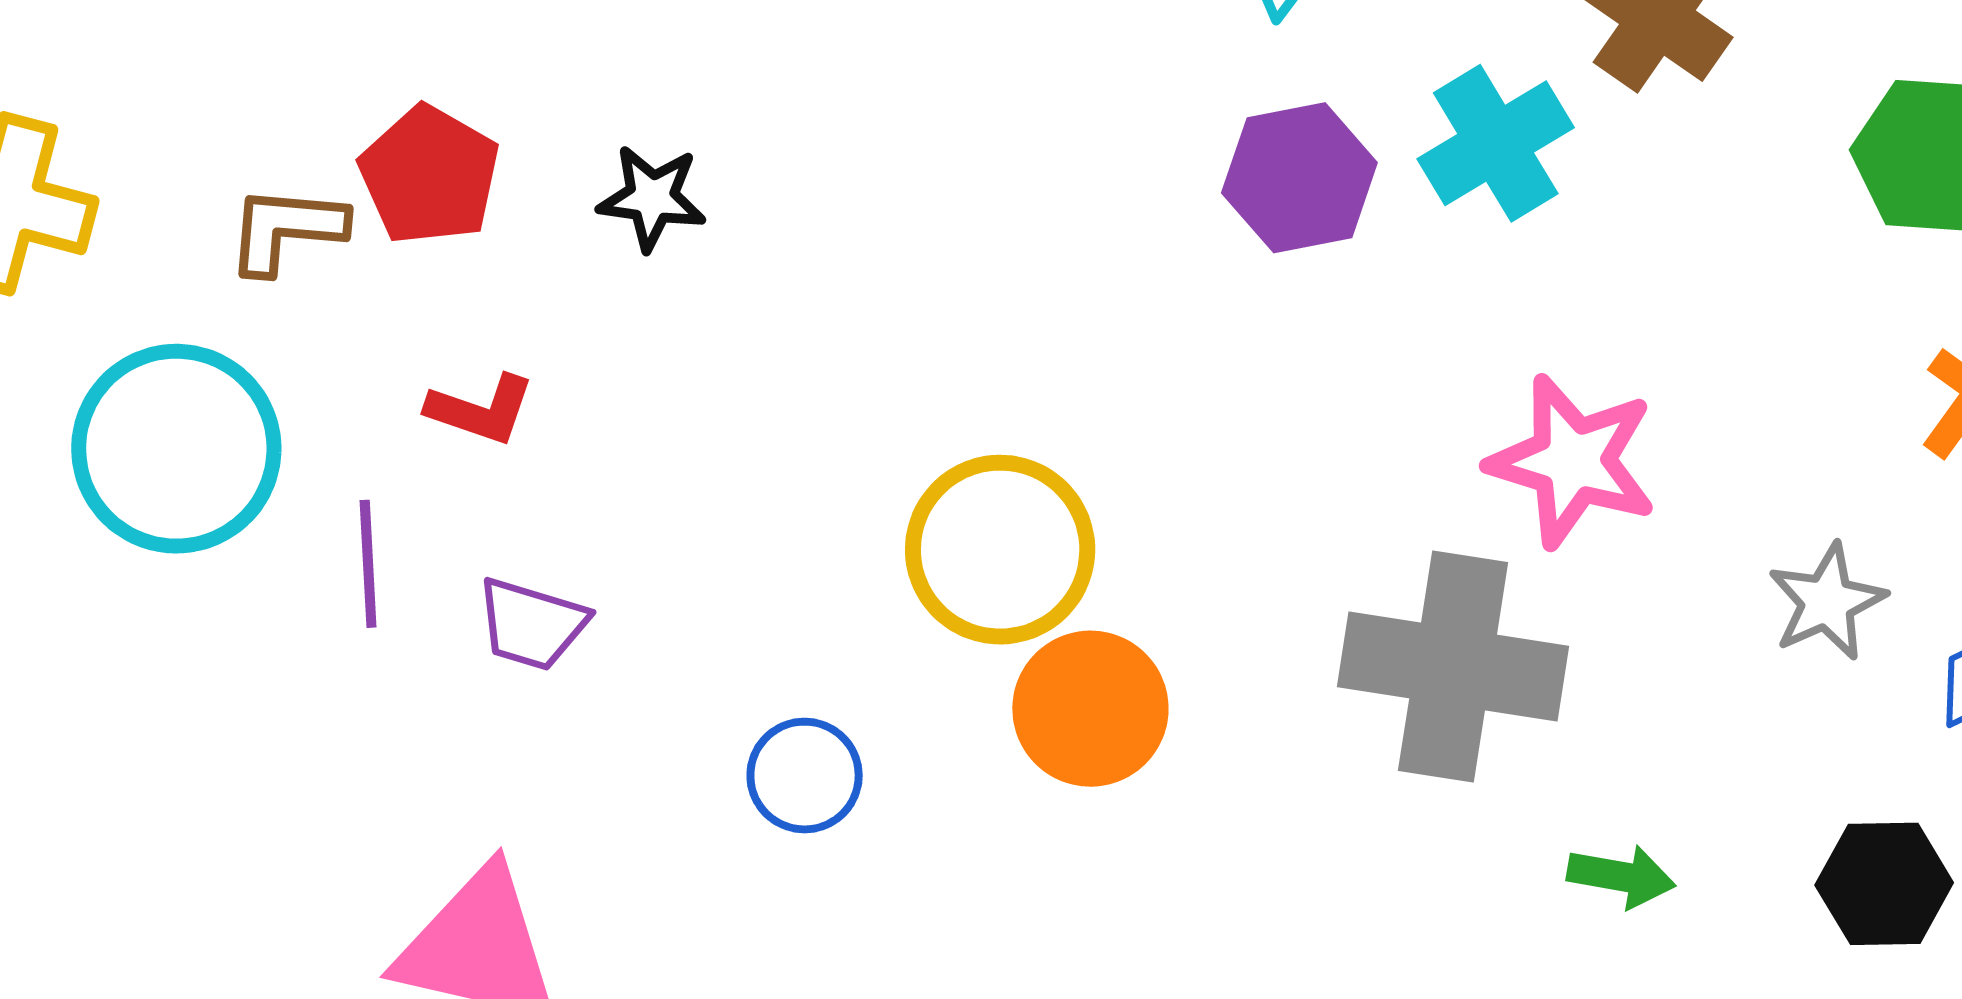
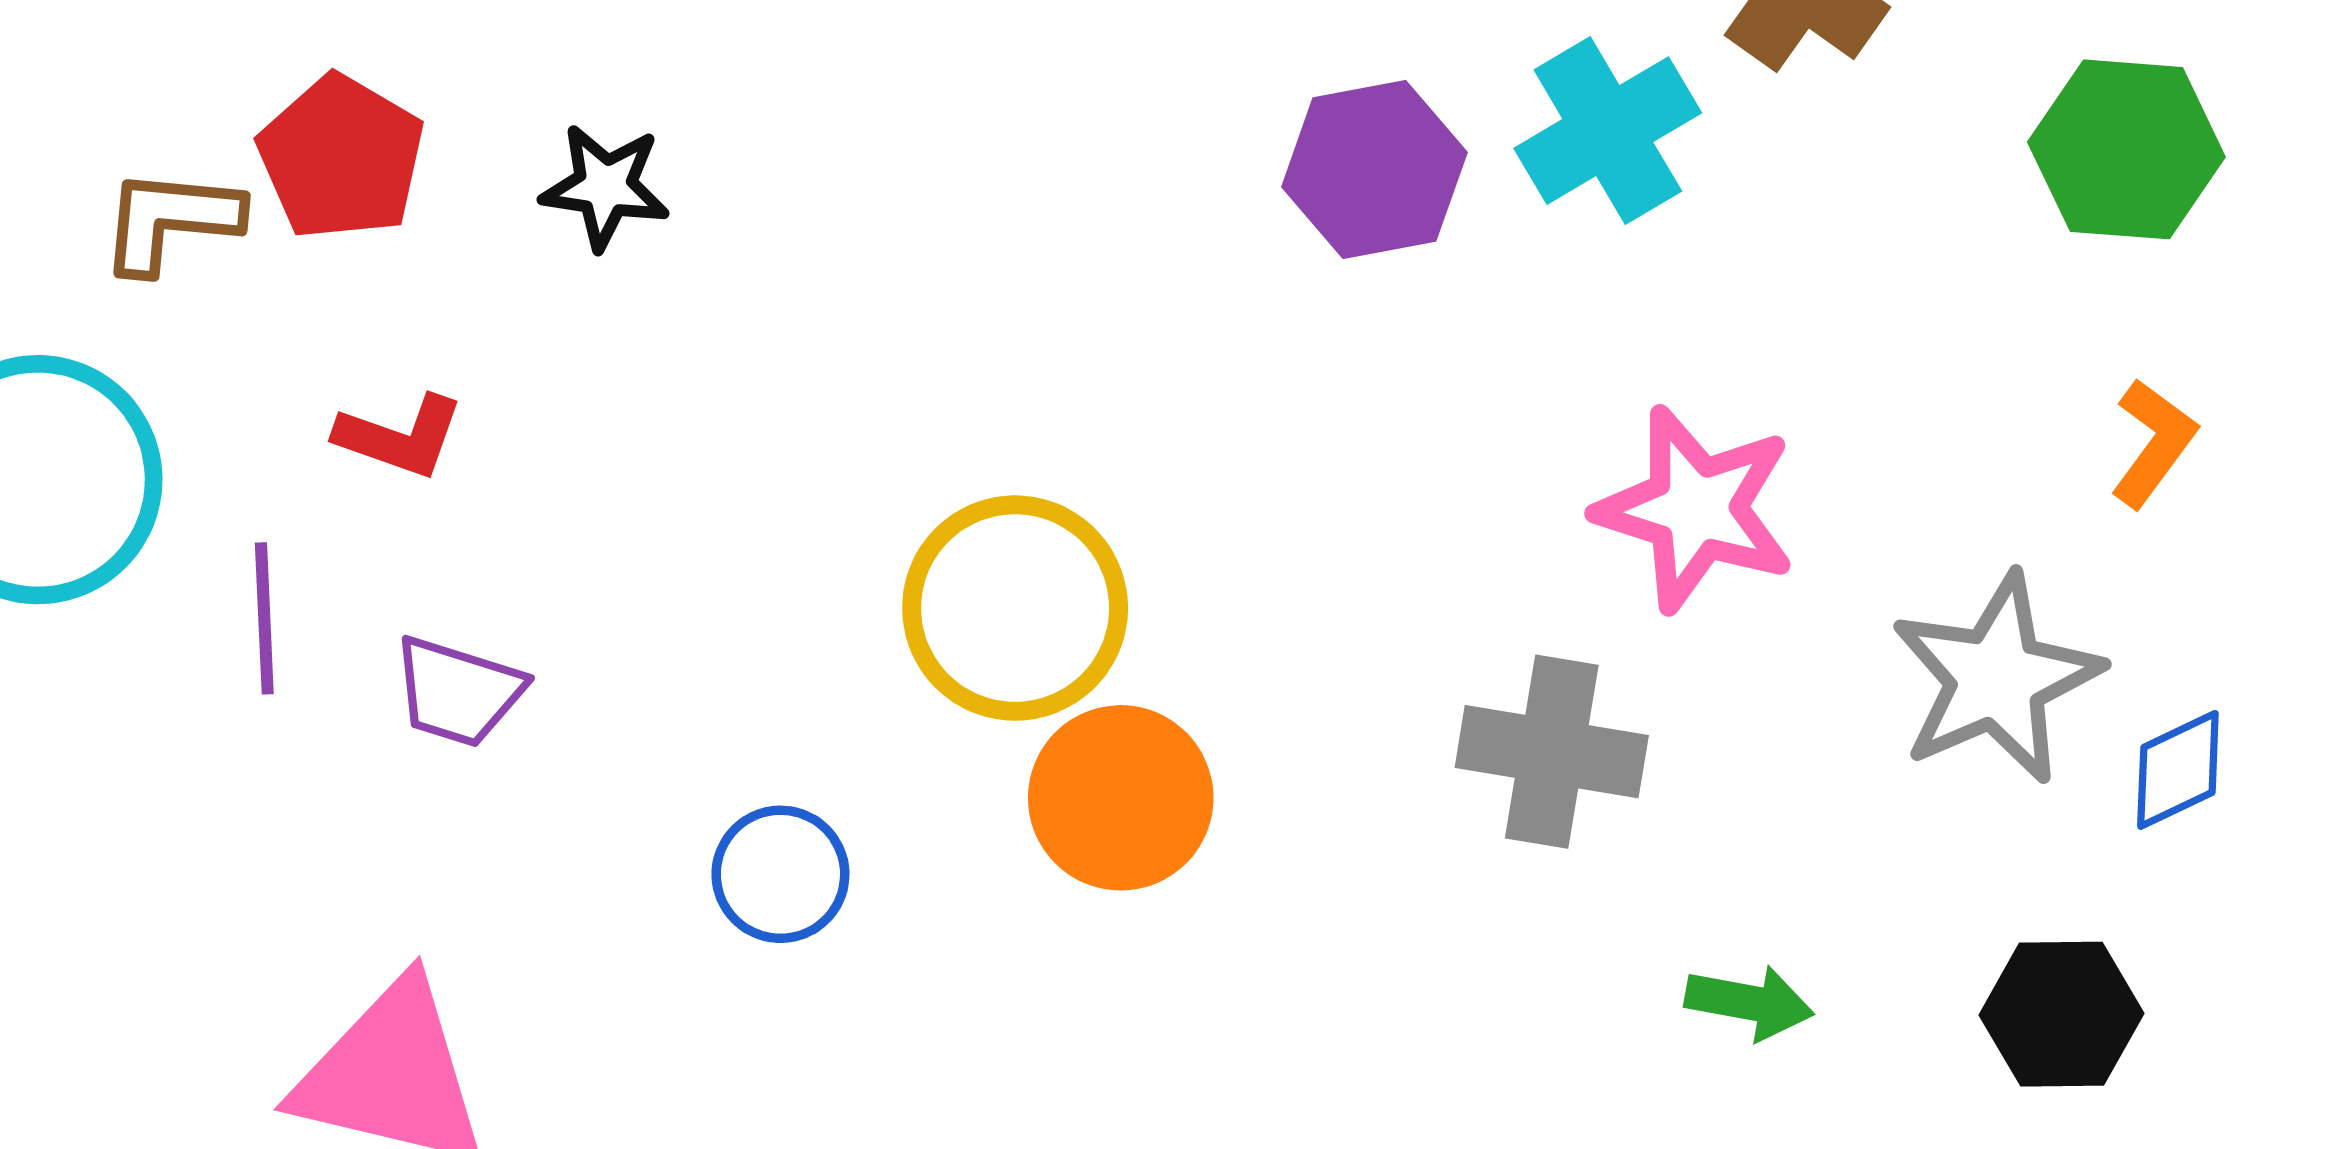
gray star: (1827, 602) -> (1996, 679), size x1.5
gray cross: (1453, 667) -> (1552, 752), size x0.7

